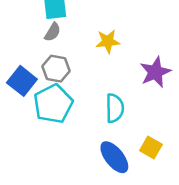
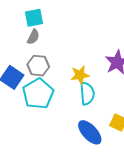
yellow star: (108, 41) -> (80, 75), moved

